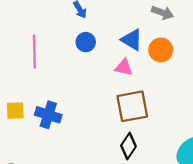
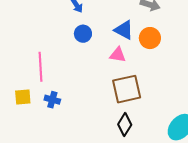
pink line: (34, 52) -> (41, 67), moved
blue cross: (48, 115) -> (52, 100), size x0.7

